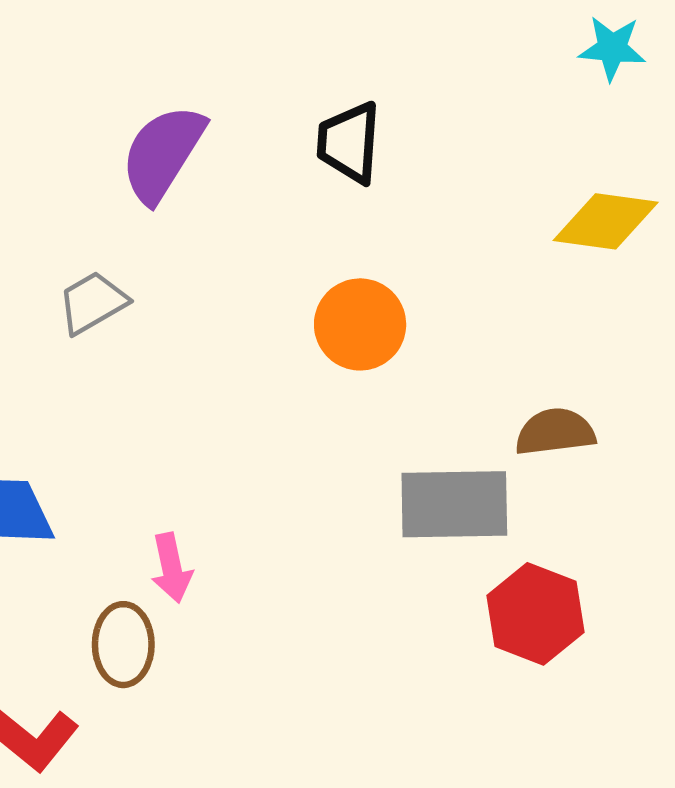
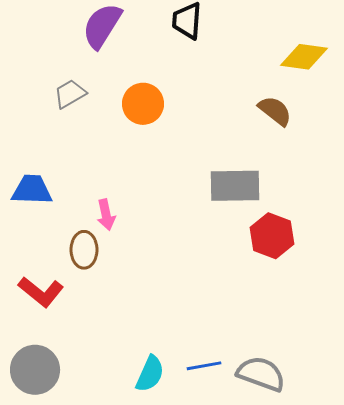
orange circle: (360, 324) -> (143, 104), moved
brown semicircle: (555, 432) -> (275, 111), moved, turned 45

